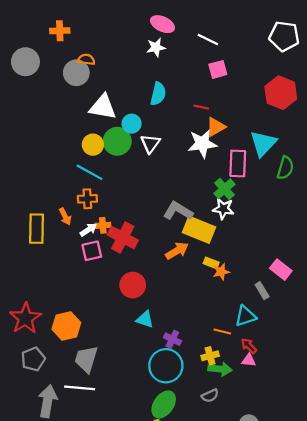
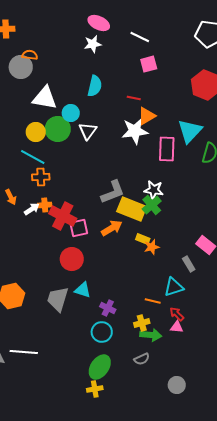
green cross: (224, 189) -> (152, 205), moved
orange cross: (87, 199) -> (41, 177), moved
gray L-shape: (178, 211) -> (113, 192), turned 128
pink square: (92, 251) -> (79, 228), moved
gray trapezoid: (86, 359) -> (58, 299), moved
cyan circle: (166, 366) -> (102, 332), size x0.7

